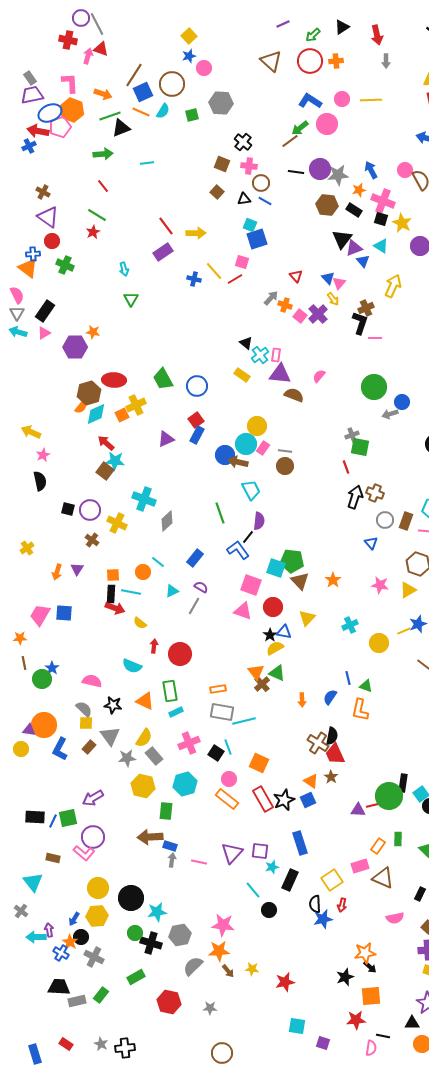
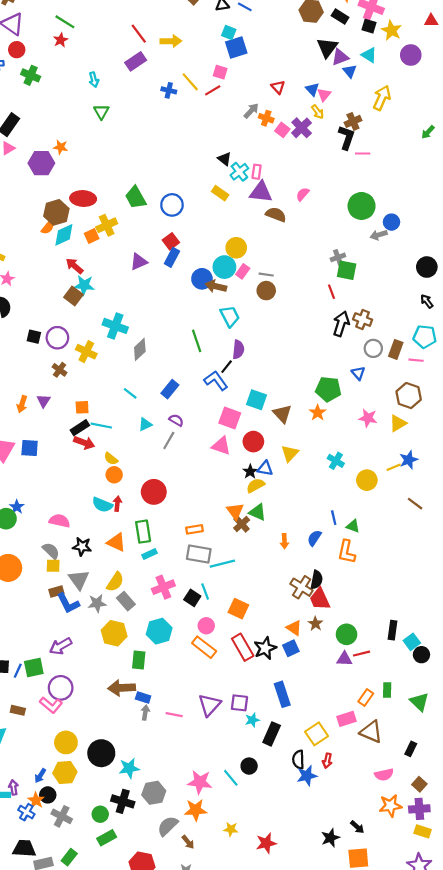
green pentagon: (292, 561) -> (328, 389), moved
orange circle: (143, 572) -> (114, 475), moved
black rectangle: (111, 594) -> (80, 428), turned 54
cyan cross: (350, 625) -> (336, 461), turned -35
red arrow: (154, 646) -> (117, 504), moved
brown rectangle: (89, 747) -> (56, 591), turned 32
blue L-shape: (60, 749) -> (68, 603), moved, turned -55
green circle: (389, 796) -> (347, 634), moved, size x0.7
cyan line: (253, 890) -> (231, 778), moved
green circle: (135, 933) -> (100, 814), moved
orange star: (365, 953) -> (390, 806), moved
brown arrow: (228, 971) -> (188, 842), moved

